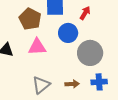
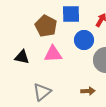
gray triangle: (41, 85) -> (42, 92), moved

